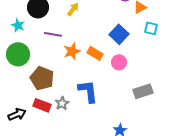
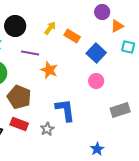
orange star: (72, 51) -> (49, 70), turned -30
orange rectangle: (95, 53) -> (72, 36), moved
gray star: (62, 103) -> (47, 129), moved

